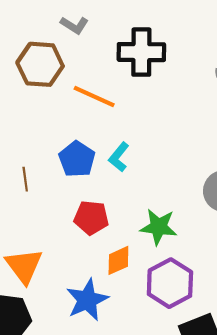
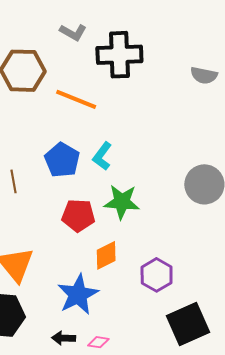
gray L-shape: (74, 25) -> (73, 32), moved
green star: (159, 227) -> (122, 202), moved
purple hexagon: (170, 283) -> (157, 275), size x0.7

